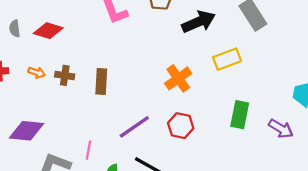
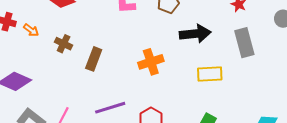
orange arrow: (37, 72) -> (31, 30), moved
orange cross: (178, 78) -> (151, 62), moved

